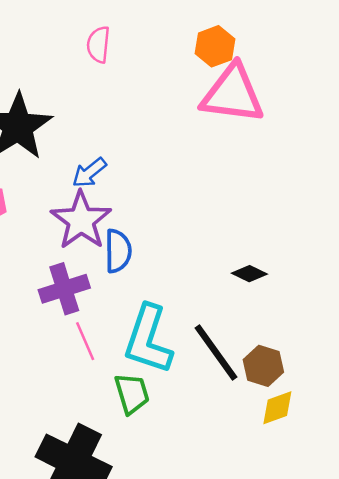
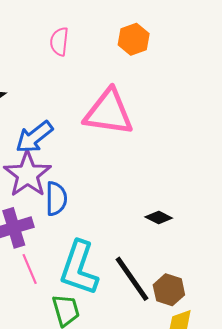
pink semicircle: (98, 45) -> (59, 42), moved
pink triangle: (233, 94) -> (109, 112), moved
blue arrow: (89, 173) -> (34, 137), size x1.4

